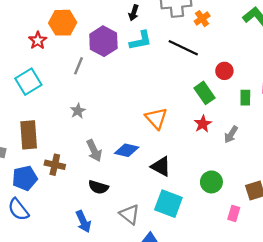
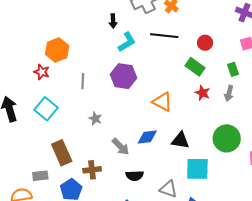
purple hexagon: (103, 41) -> (124, 76), moved
green rectangle: (245, 98) -> (233, 69), moved
green circle: (211, 182) -> (227, 138), size x1.4

